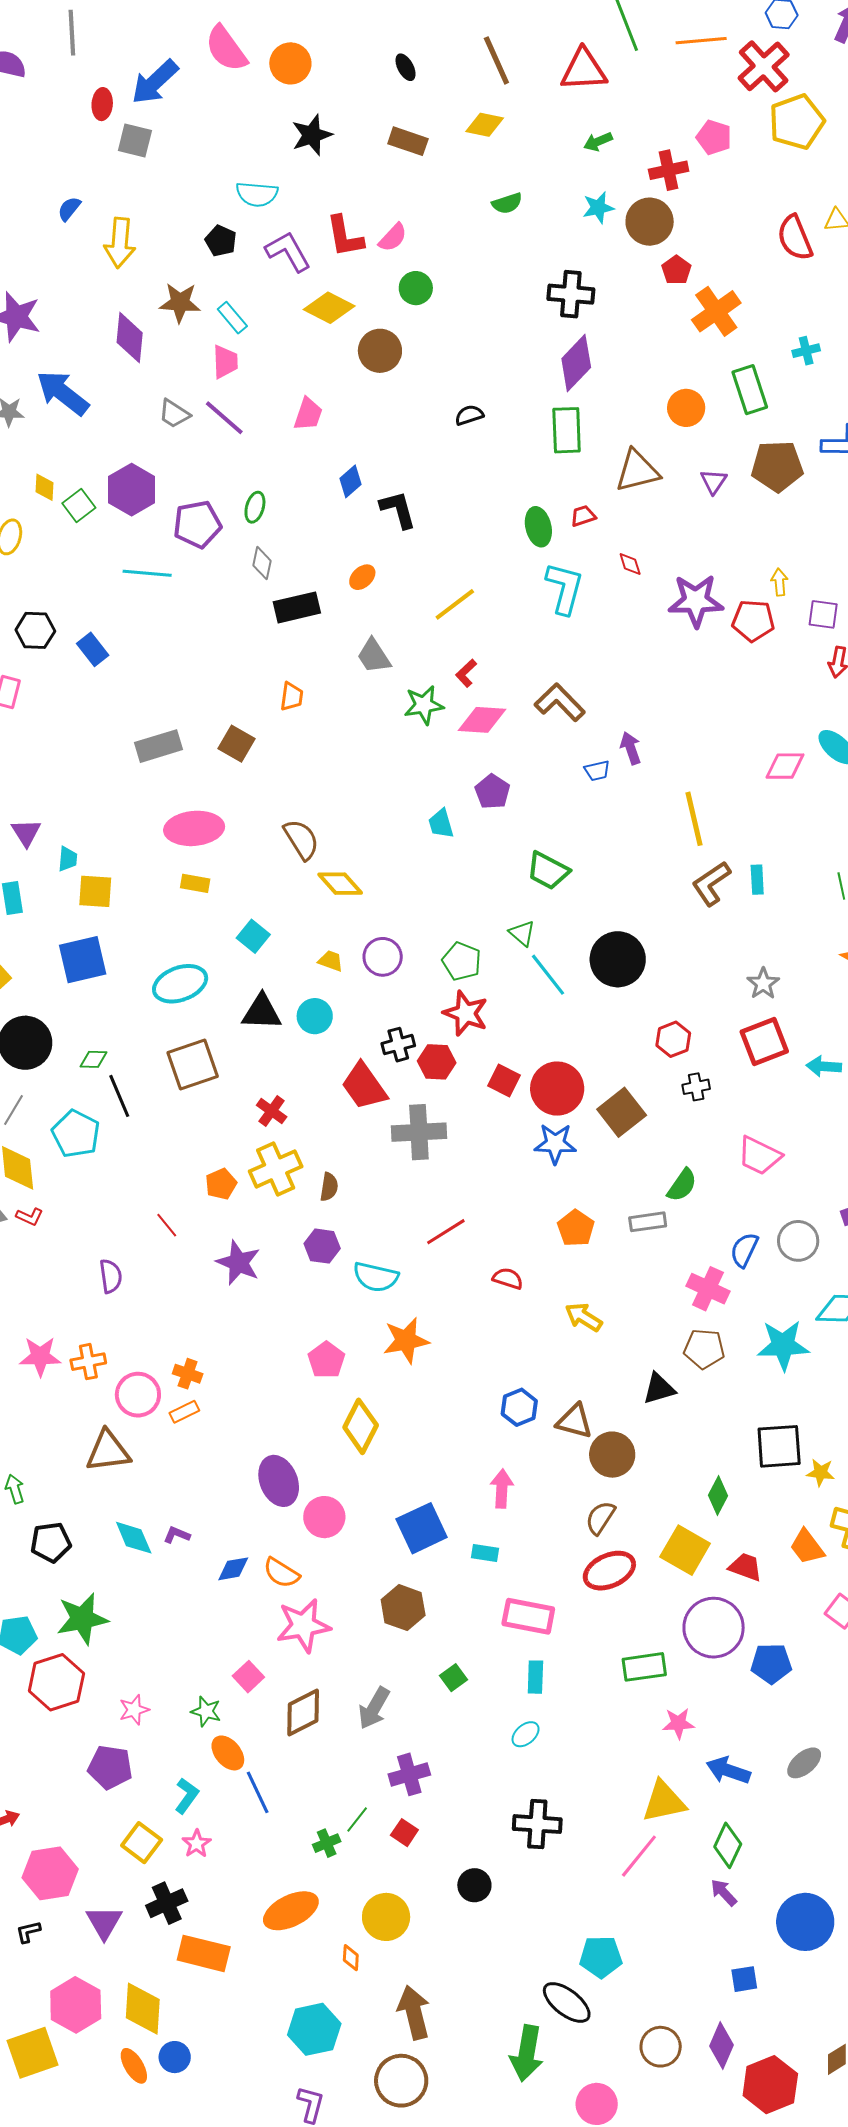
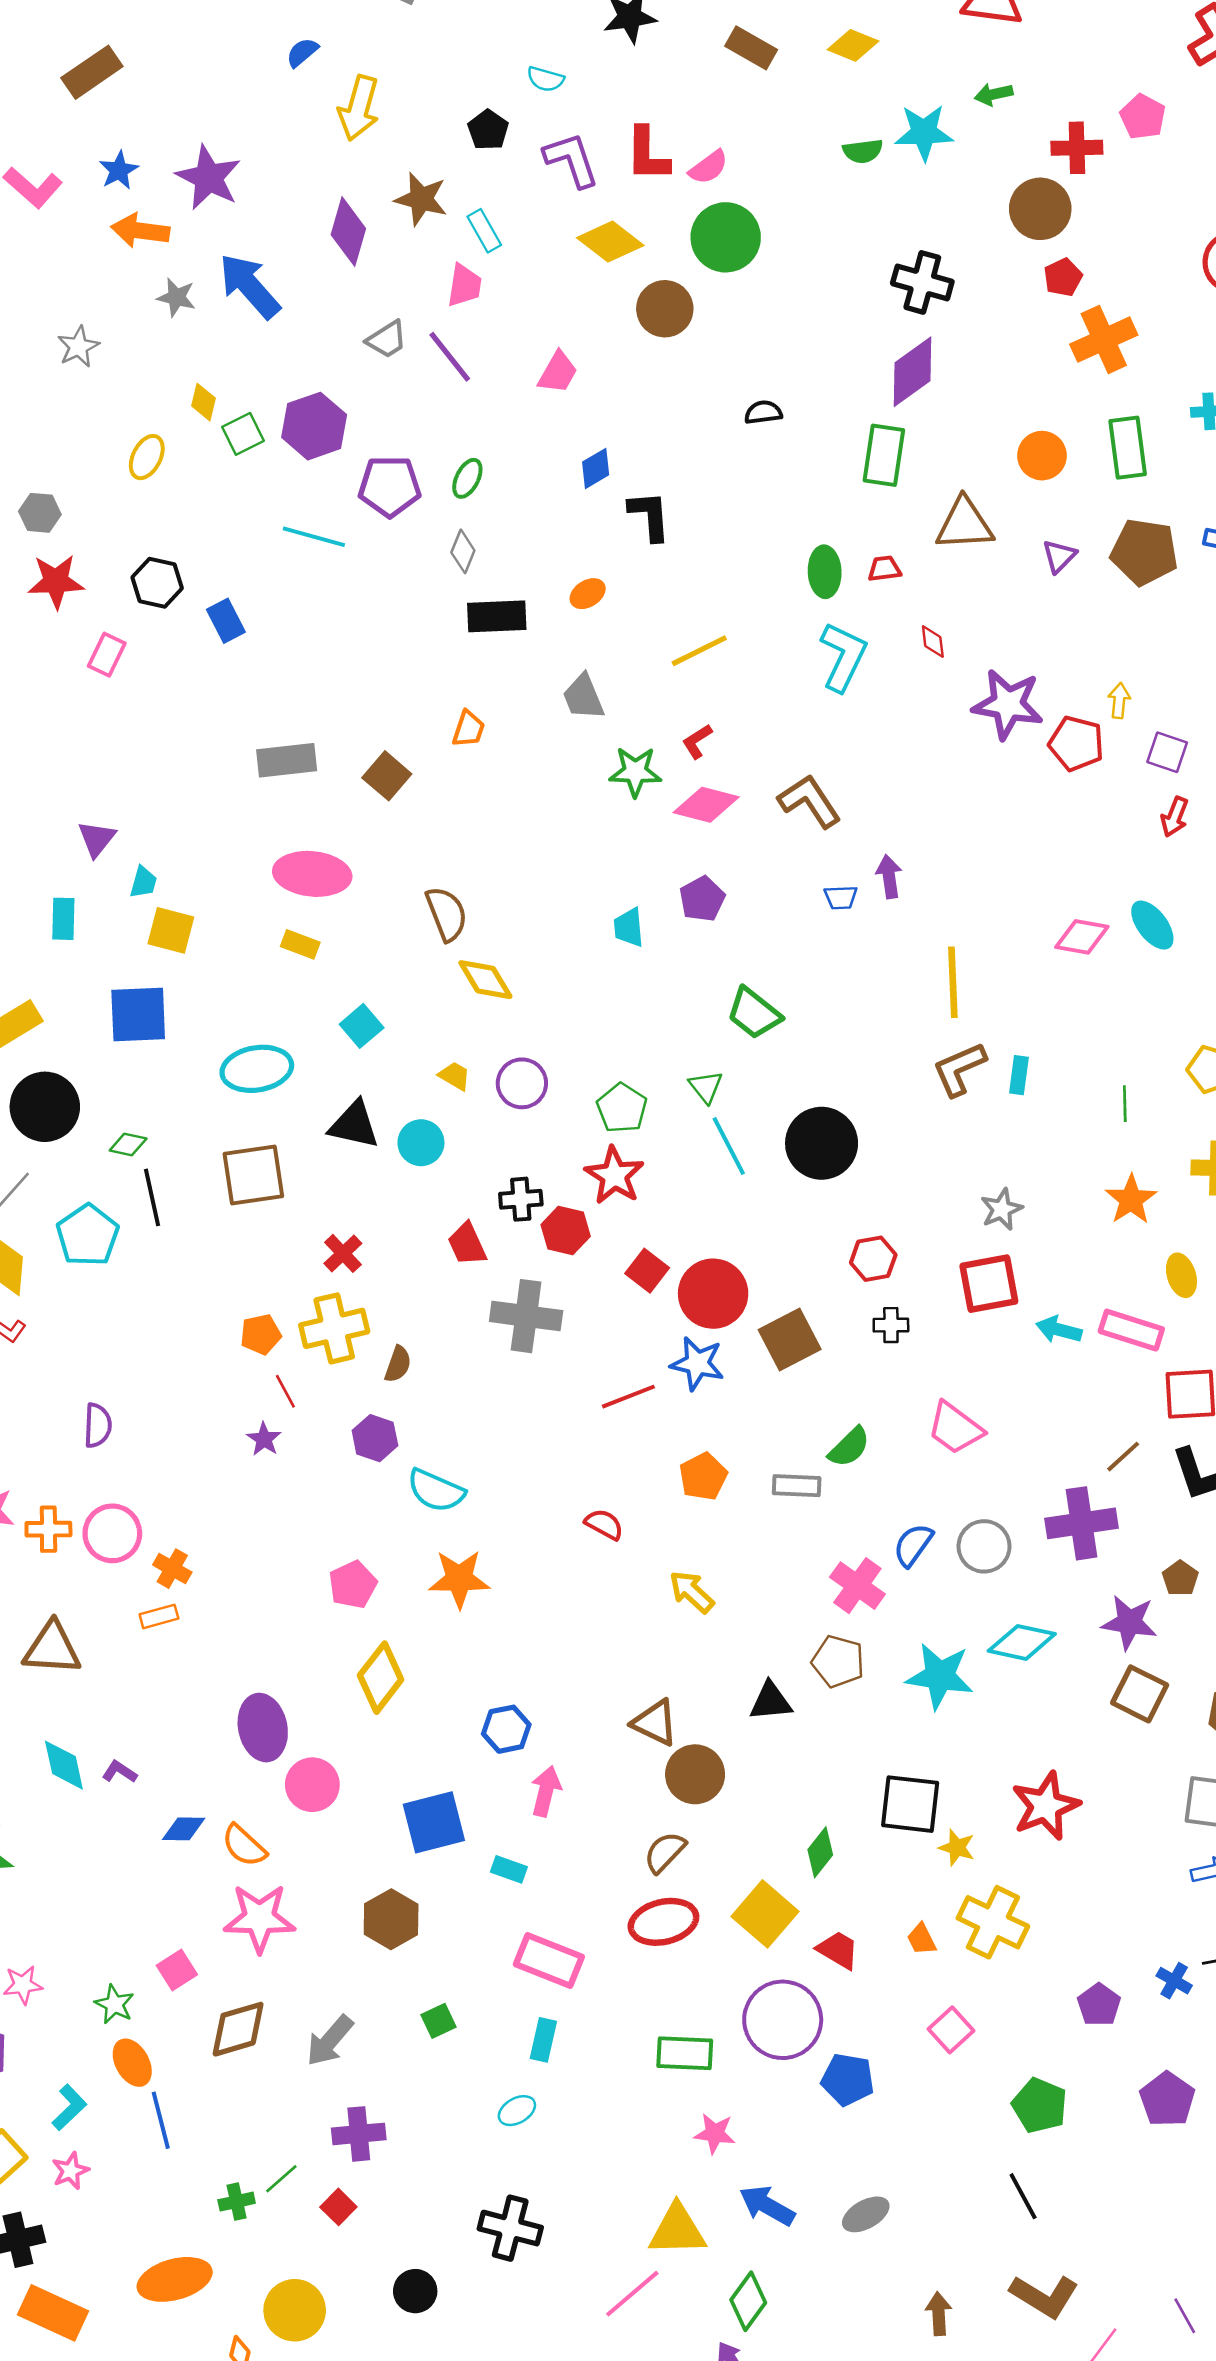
cyan semicircle: (257, 194) -> (545, 79), size x0.7
cyan star: (598, 208) -> (924, 132), moved, size x1.4
green circle: (416, 288) -> (726, 237), size x1.6
gray trapezoid: (174, 414) -> (387, 340), turned -76
red trapezoid: (364, 1086) -> (467, 1244), size x0.7
red line: (167, 1225) -> (285, 1391), moved
red line: (446, 1232) -> (628, 1397), moved
purple star: (238, 1263) -> (264, 1439), size x0.6
pink circle: (138, 1395) -> (112, 1533), moved
blue hexagon: (519, 1407) -> (506, 1729), moved
orange trapezoid: (807, 1547) -> (922, 1939), size x0.7

